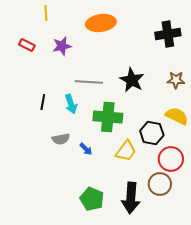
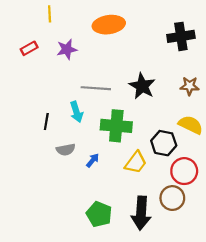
red rectangle: (27, 45) -> (29, 48), turned -56
black line: (43, 102) -> (46, 122), moved
blue arrow: (86, 149) -> (93, 160), turned -96

